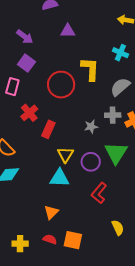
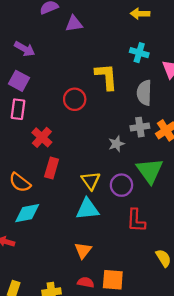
purple triangle: (68, 31) -> (74, 24), moved
purple square: (26, 63) -> (19, 81), moved
red circle: (61, 85) -> (75, 99), size x0.7
gray semicircle: (120, 87) -> (144, 93), turned -40
red rectangle: (48, 129) -> (52, 168), moved
red L-shape: (99, 193) -> (136, 220), turned -30

